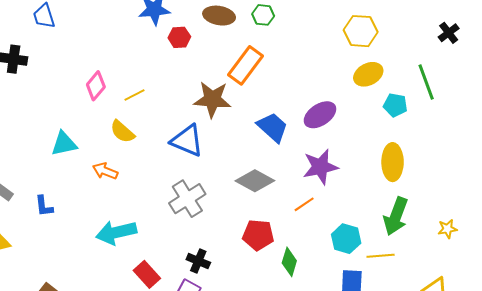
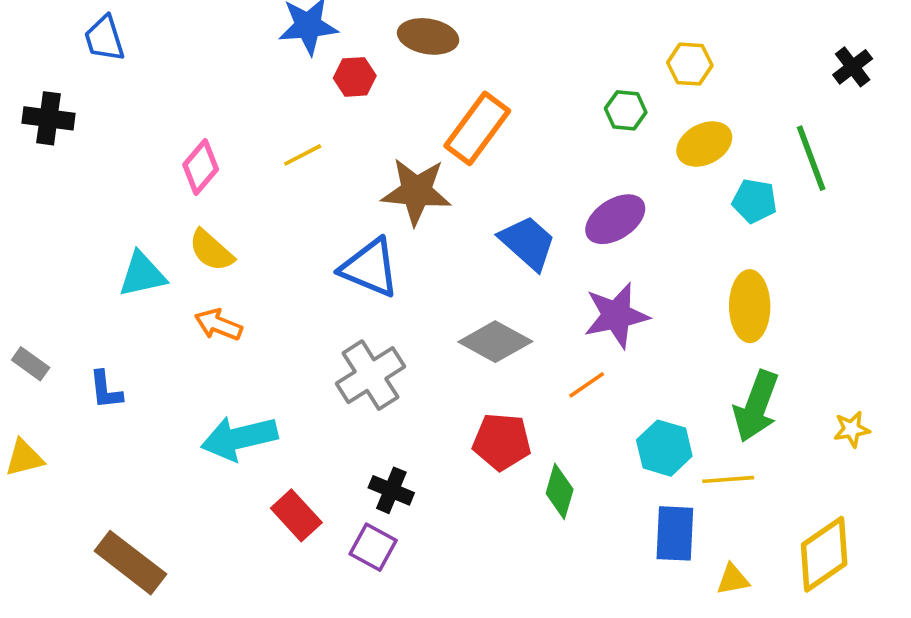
green hexagon: (263, 15) -> (626, 110), moved
yellow hexagon: (361, 31) -> (690, 64), size x0.7
yellow line: (135, 95) -> (303, 155), moved
yellow semicircle: (122, 132) -> (211, 250), moved

